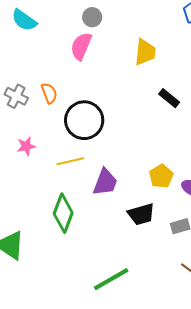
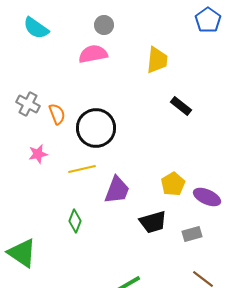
pink semicircle: (81, 46) -> (93, 54), turned 56
orange semicircle: (49, 93) -> (57, 114), moved
green diamond: (63, 213) -> (75, 221), size x0.6

